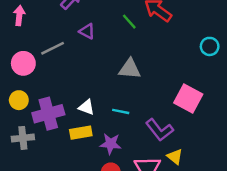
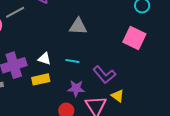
pink square: (188, 99) -> (134, 38), moved
purple star: (111, 144) -> (76, 88), moved

